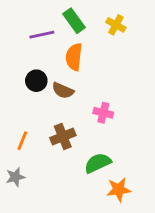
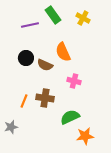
orange semicircle: (74, 57) -> (63, 52), moved, turned -30
brown cross: (63, 137) -> (45, 98), turned 30
orange line: (22, 141) -> (24, 101), moved

